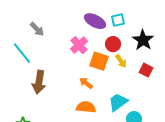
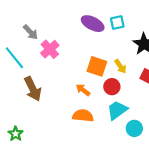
red circle: (113, 44) -> (112, 87), moved
pink cross: (79, 45) -> (50, 49), moved
brown arrow: (39, 82) -> (33, 89), turned -35

